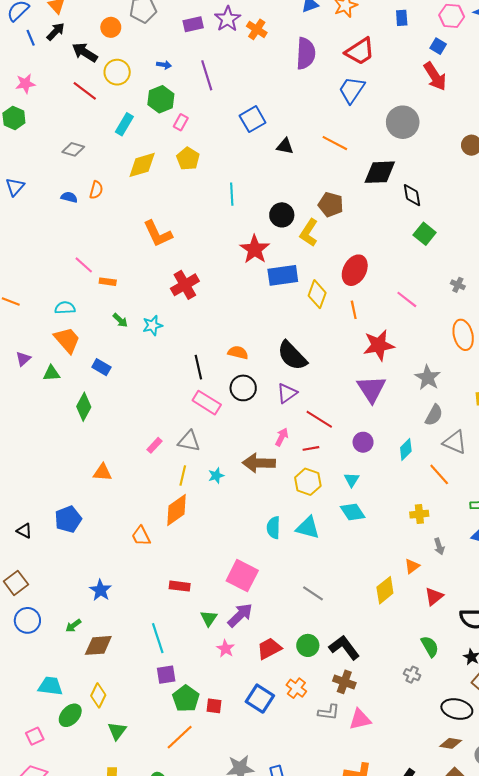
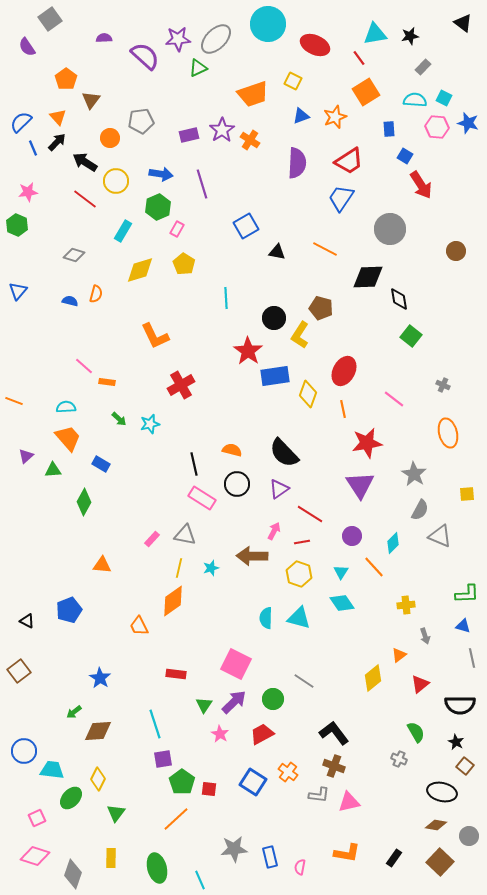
blue square: (438, 46) -> (405, 156), moved
blue arrow: (164, 65) -> (161, 174), size x1.6
orange line: (439, 474) -> (374, 567), moved
blue circle: (27, 620) -> (24, 751), moved
green circle: (308, 645) -> (273, 699), moved

